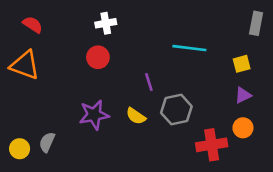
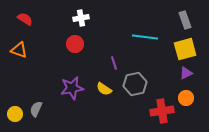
gray rectangle: (256, 23) -> (185, 20), moved, turned -30
yellow square: (242, 64) -> (185, 49), size x1.6
orange triangle: (25, 65) -> (19, 50), size x0.7

